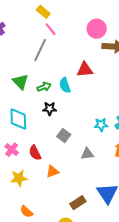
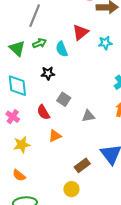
red triangle: (85, 70) -> (80, 32), turned -30
green arrow: (44, 87) -> (40, 43), moved
cyan star: (101, 125) -> (105, 43), moved
red semicircle: (35, 153) -> (43, 112), moved
orange semicircle: (26, 212) -> (19, 175), moved

